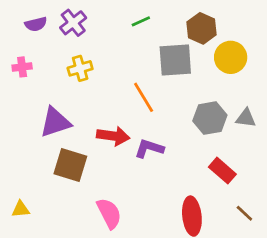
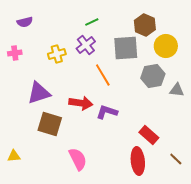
green line: (141, 21) -> (92, 22), moved
purple cross: (73, 23) -> (86, 45), moved
gray hexagon: (210, 118) -> (153, 76), moved
red rectangle: (222, 171) -> (149, 135), moved

